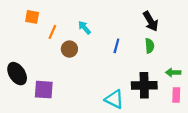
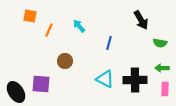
green semicircle: (150, 46) -> (160, 43), moved, turned 104
brown circle: (69, 49) -> (65, 61), moved
black ellipse: (17, 74) -> (16, 92), moved
cyan triangle: (114, 99) -> (105, 79), moved

